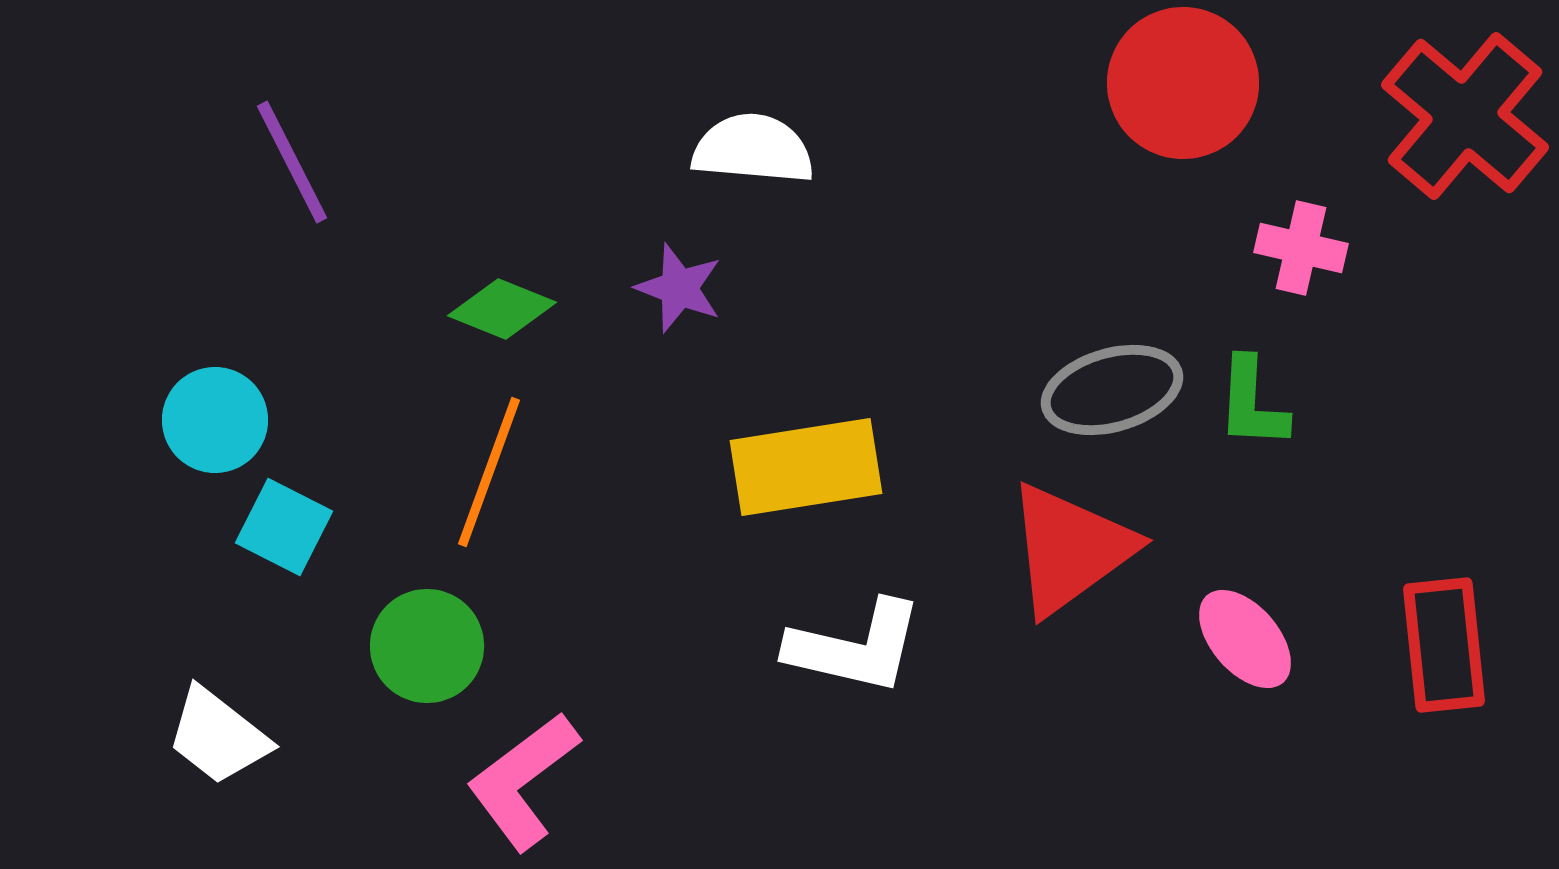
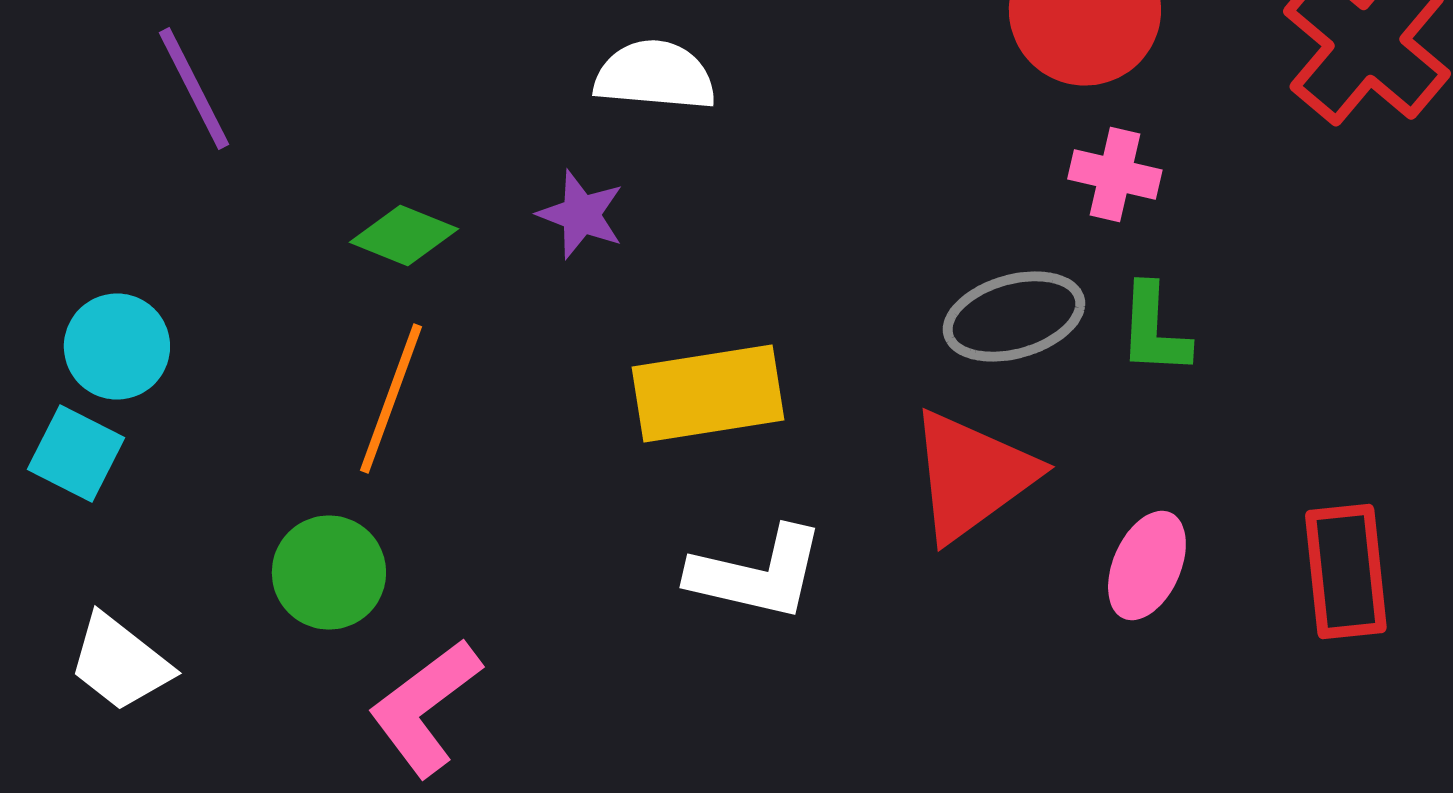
pink cross: (1301, 248) -> (1115, 174), moved
cyan square: (284, 527) -> (76, 454), moved
pink ellipse: (1245, 639) -> (1147, 566), turned 65

